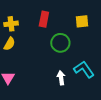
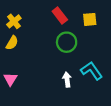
red rectangle: (44, 19) -> (60, 15), moved, turned -49
yellow cross: (11, 24) -> (14, 21), turned -32

